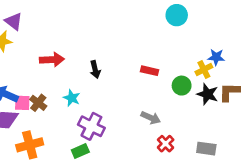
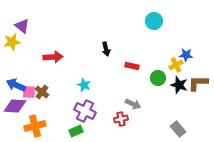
black arrow: (95, 69) -> (106, 49), moved
cyan star: (72, 98) -> (84, 85), moved
red cross: (166, 144) -> (121, 119), moved, turned 32
gray rectangle: (206, 149) -> (178, 129), turned 42

